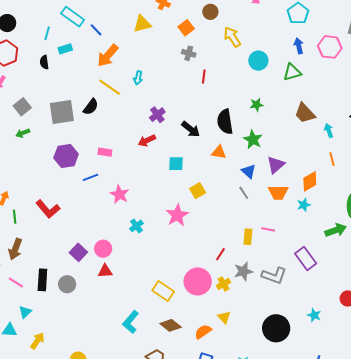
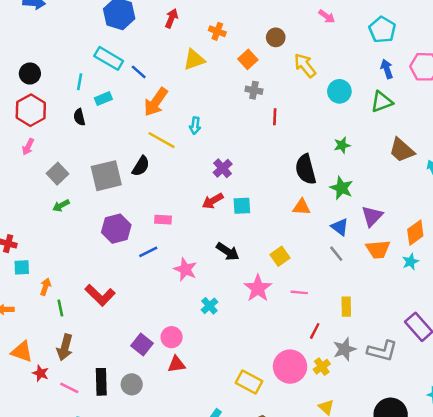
black arrow: (191, 129) -> (228, 252), moved
cyan square: (176, 164) -> (242, 206), moved
pink line: (268, 229) -> (299, 292), moved

